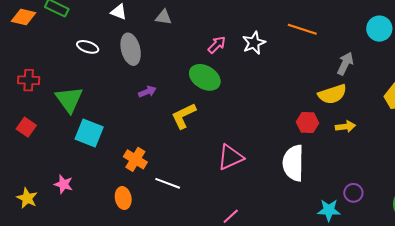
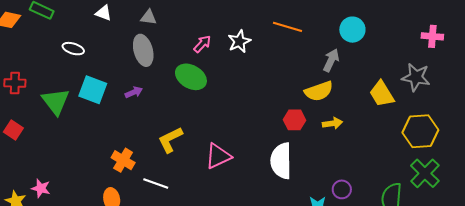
cyan circle: (379, 29) -> (352, 30), moved
gray ellipse: (131, 49) -> (143, 50), moved
yellow L-shape: (184, 116) -> (170, 140), moved
cyan square: (89, 133) -> (93, 90), moved
pink star: (64, 184) -> (41, 188), moved

